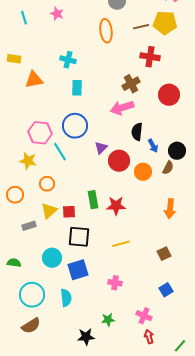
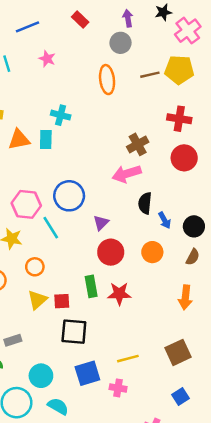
red cross: (150, 57) -> (179, 119), moved
cyan rectangle: (77, 88) -> (46, 140), moved
red circle: (119, 161) -> (111, 252), moved
brown semicircle: (168, 168) -> (193, 257), moved
gray rectangle: (29, 226) -> (13, 340), moved
yellow line: (121, 244) -> (128, 359), moved
brown square: (164, 254) -> (178, 352), size x1.5
cyan circle: (52, 258) -> (41, 376), moved
blue square: (78, 270) -> (87, 373), moved
cyan semicircle: (66, 298) -> (58, 406), turned -54

